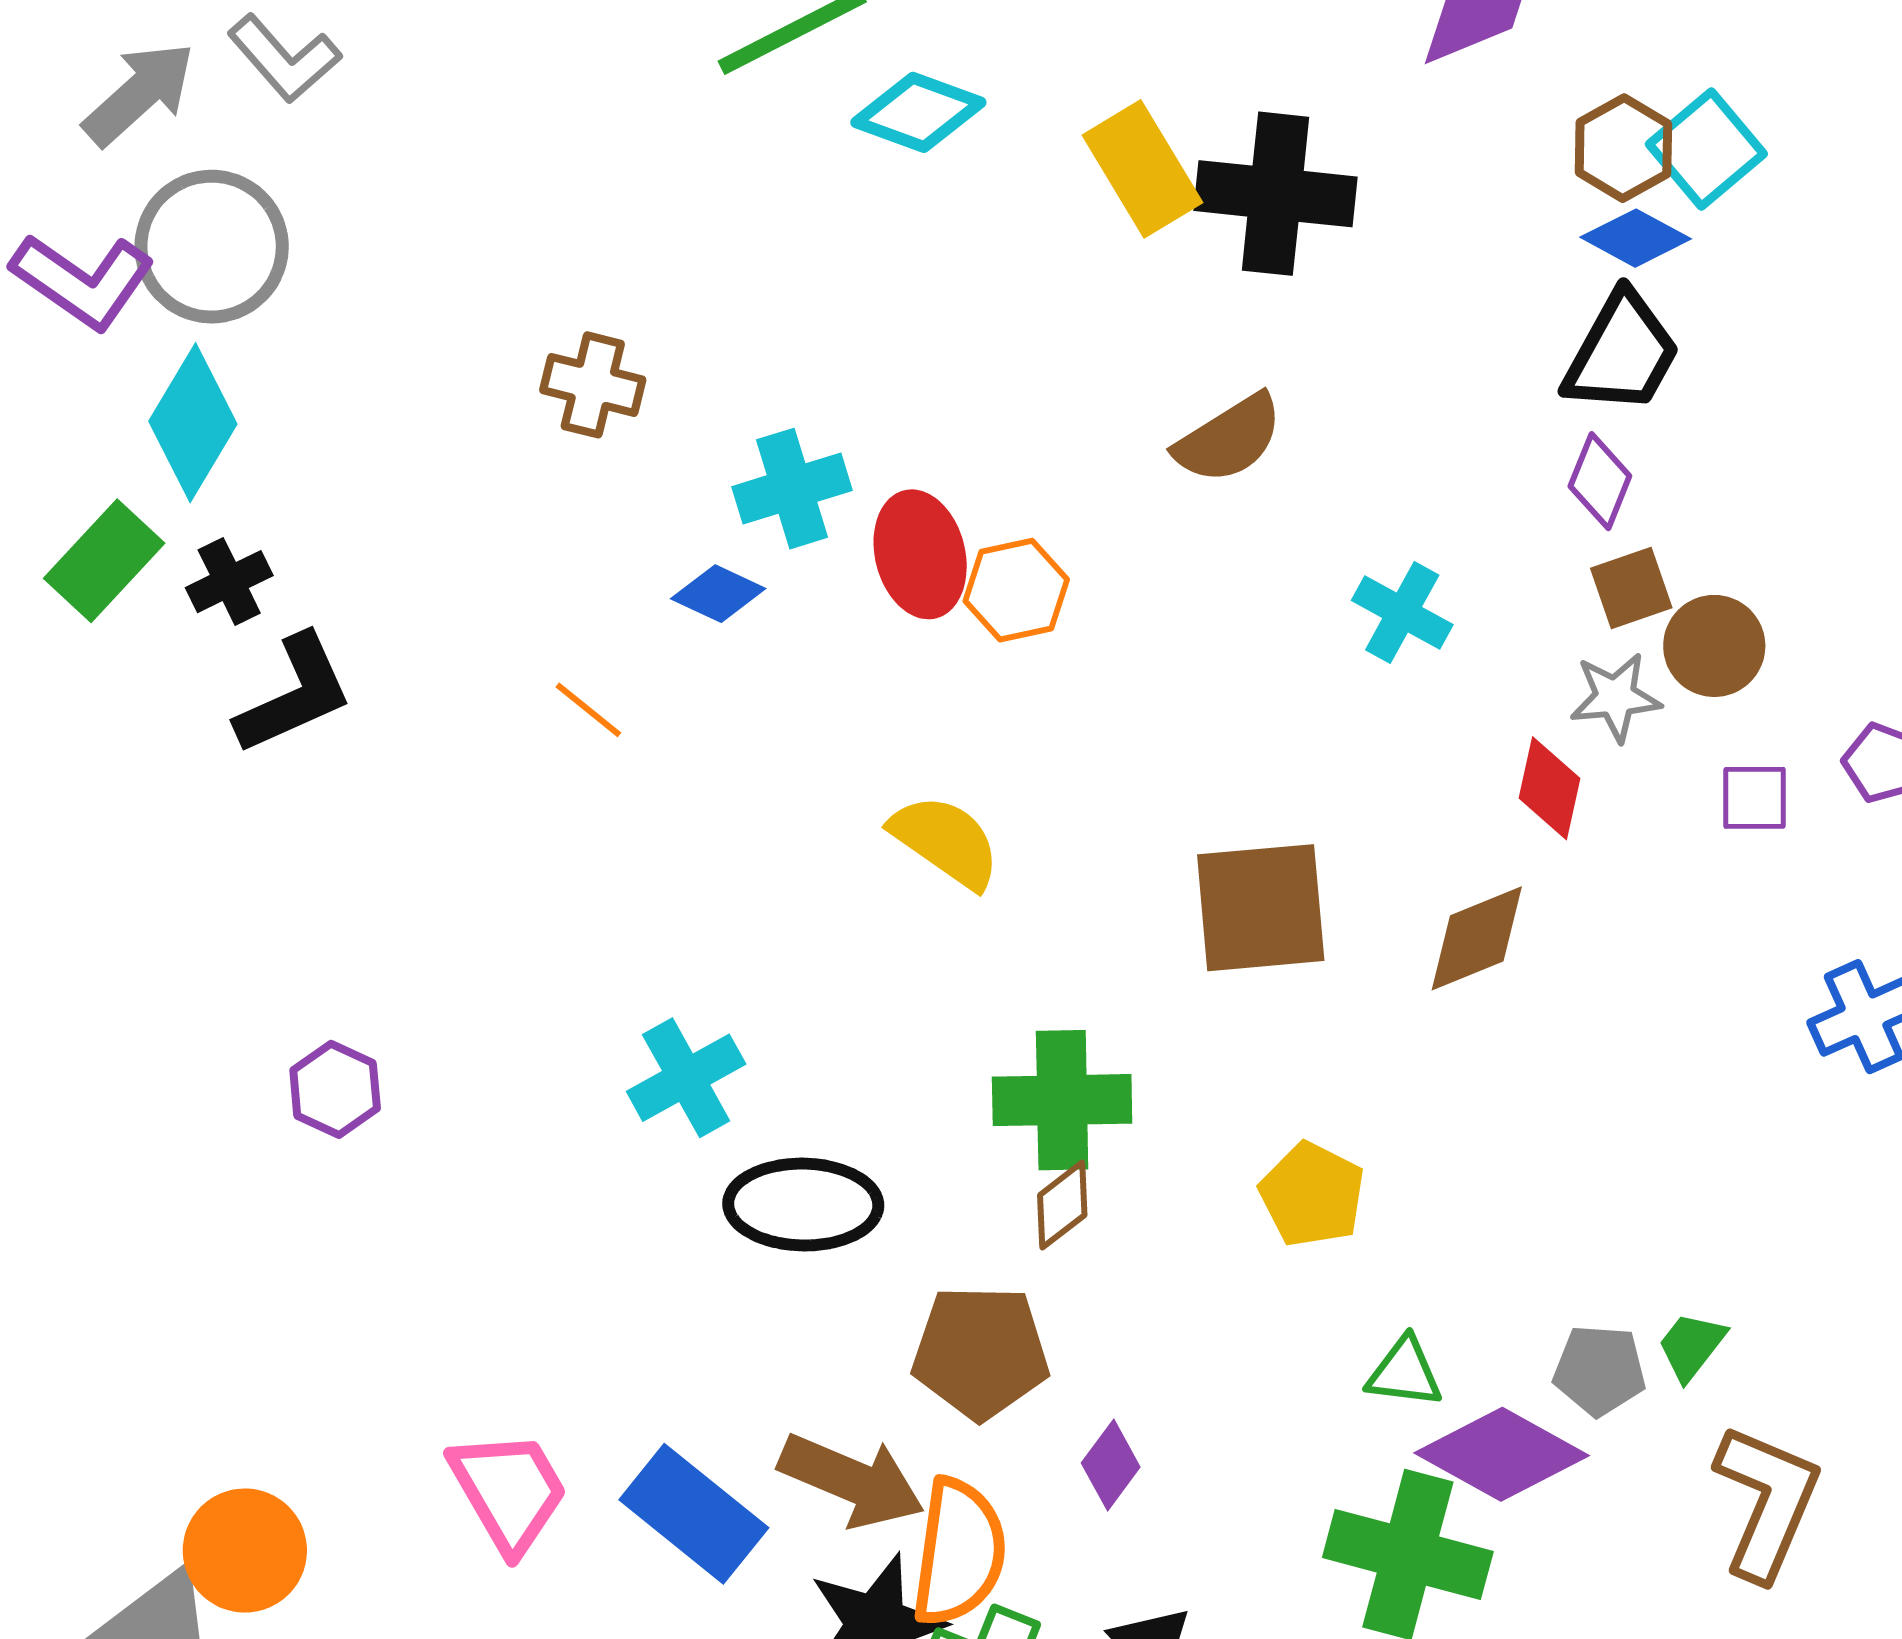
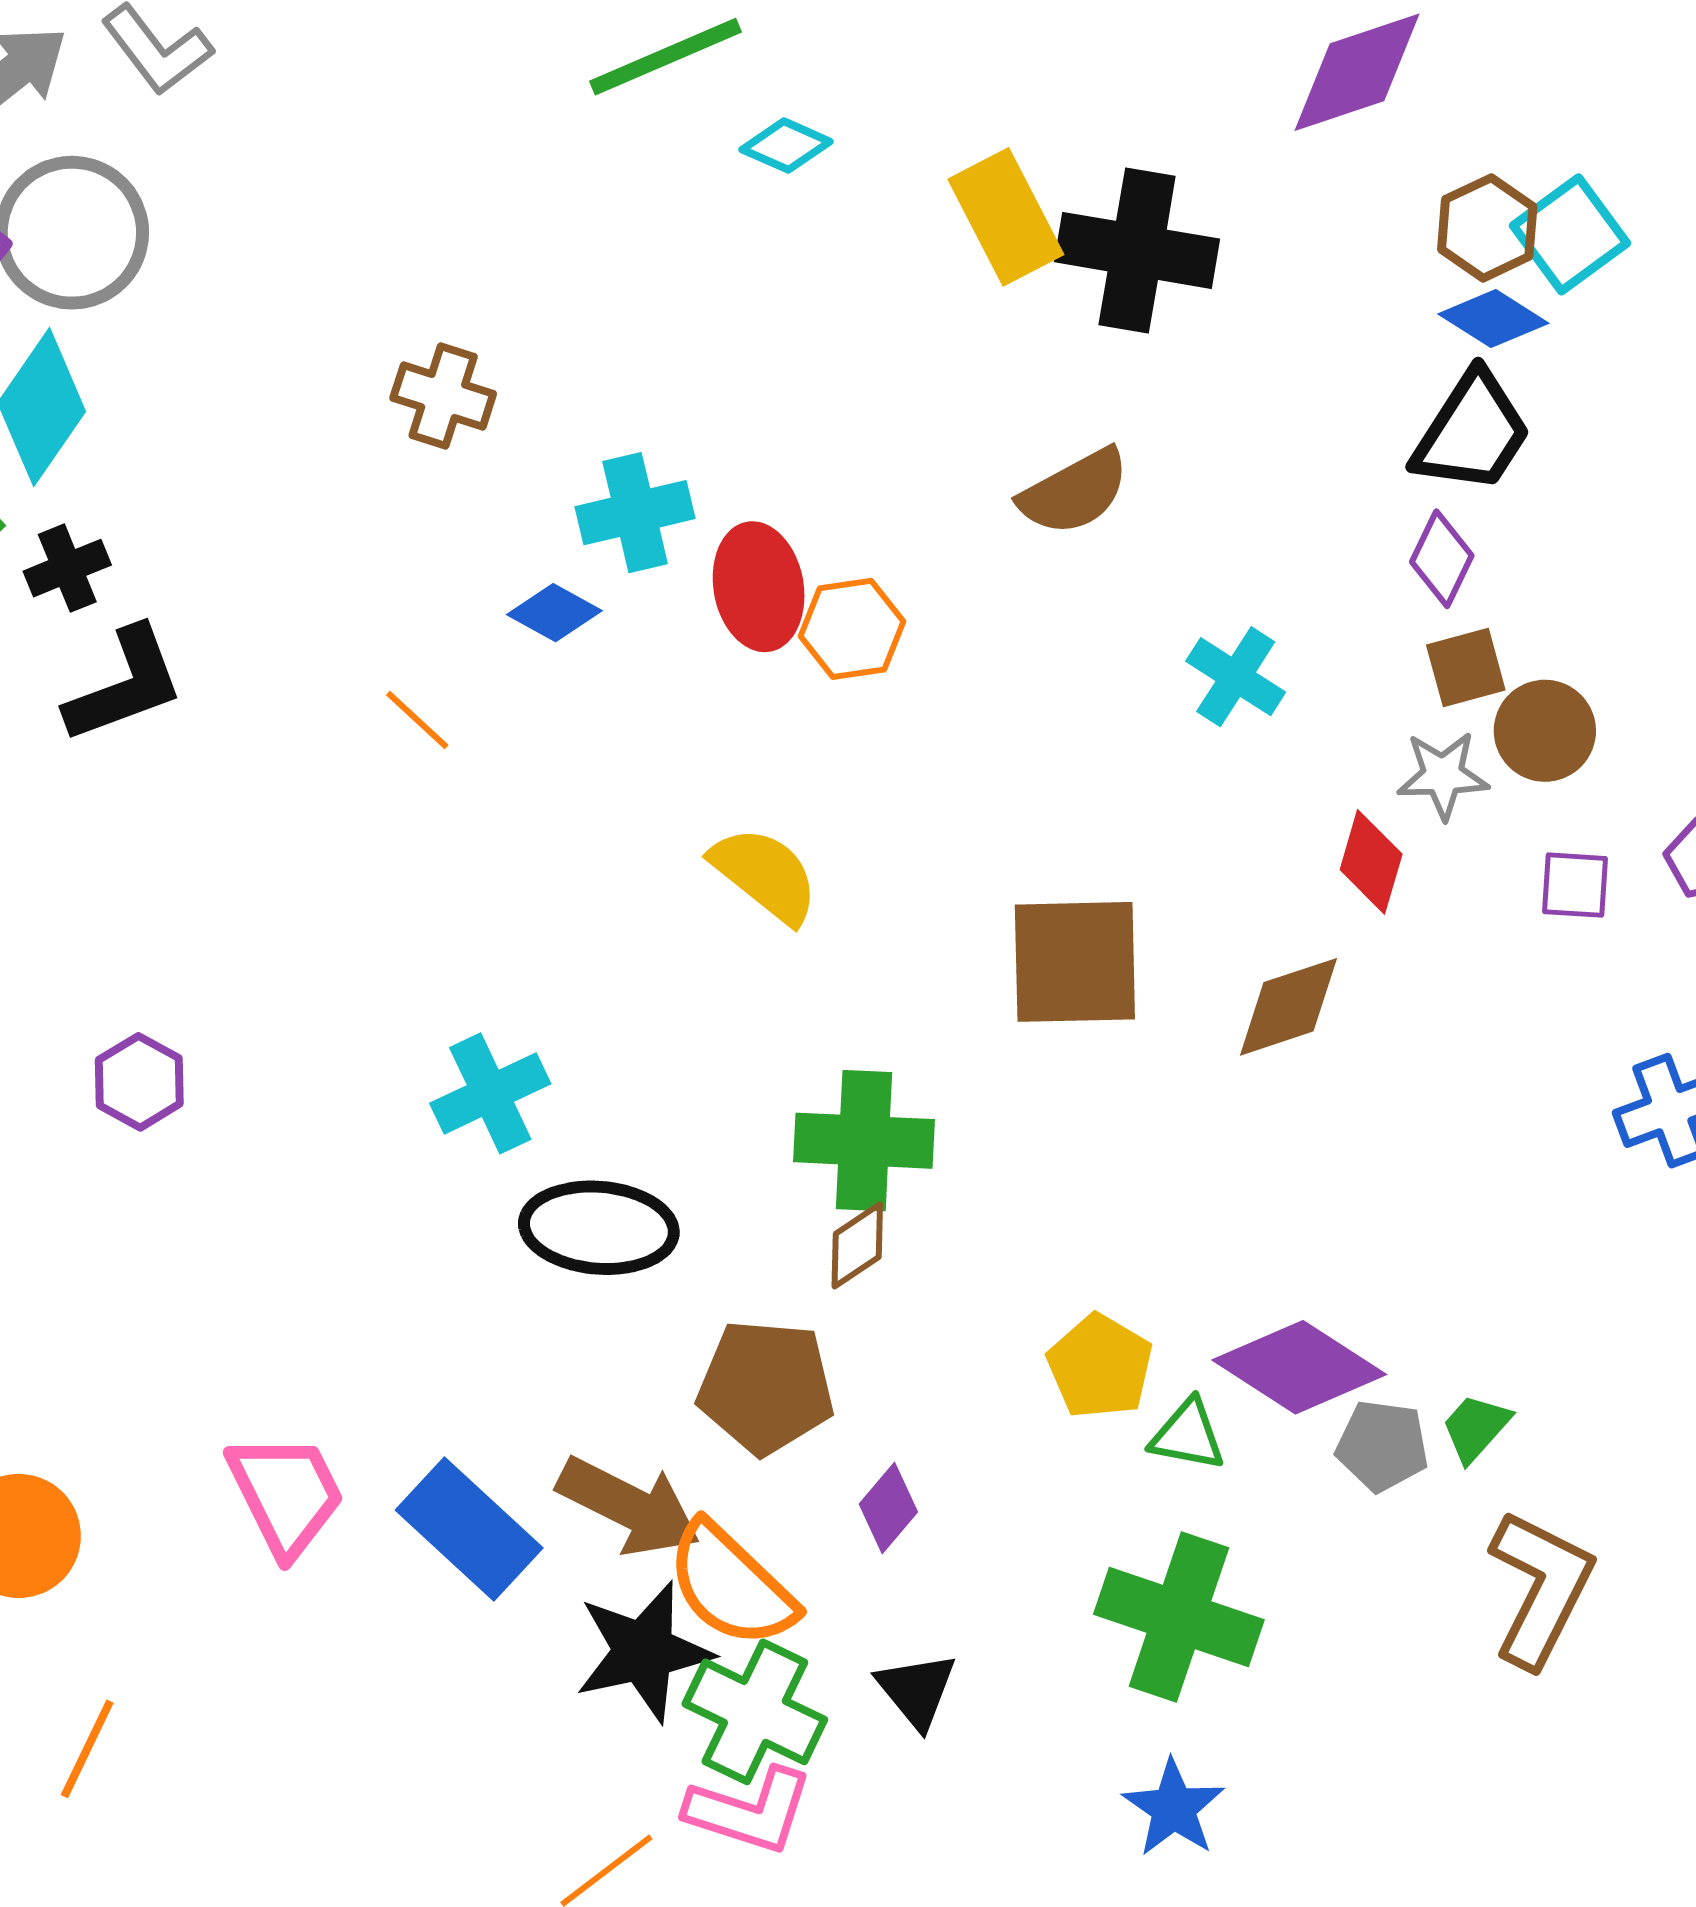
cyan diamond: (918, 112) -> (786, 146), size x0.7
yellow pentagon: (1312, 1195) -> (1100, 1366), moved
purple diamond: (1502, 1454) -> (1299, 1367), moved
orange semicircle: (959, 1552) -> (731, 1585), turned 122

